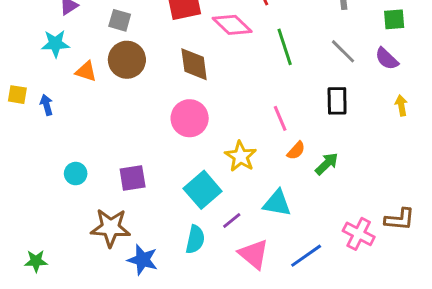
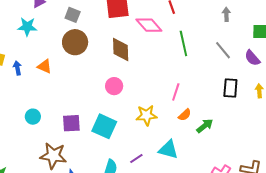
orange triangle: (86, 71) -> (45, 66), moved
black rectangle: (337, 101) -> (230, 88), moved
pink circle: (190, 118) -> (114, 86), size x0.7
pink line: (280, 118) -> (176, 92), turned 36
yellow star: (241, 156) -> (146, 115), turned 30
cyan square: (203, 190) -> (104, 126), moved, turned -30

